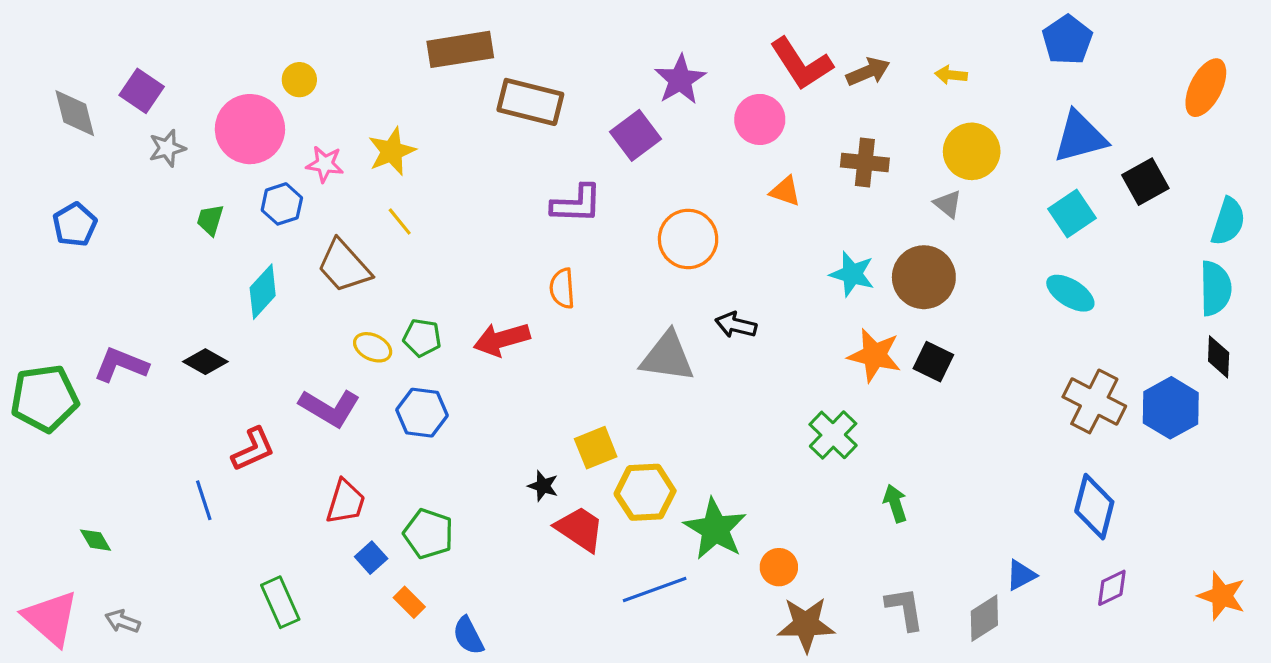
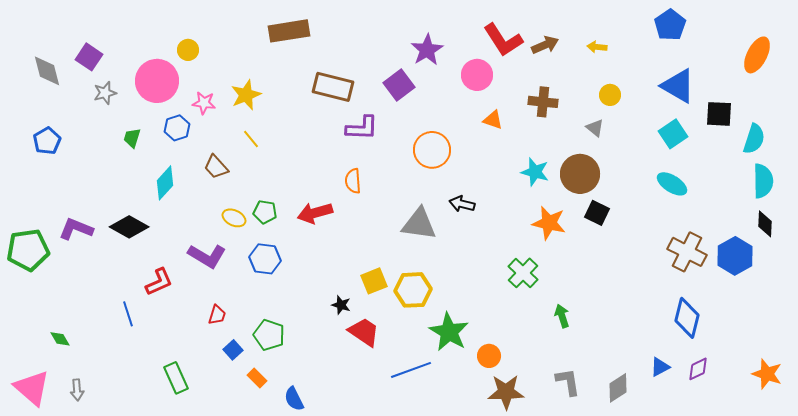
brown rectangle: (530, 102) -> (333, 87), moved
blue triangle: (1080, 137) -> (678, 86), turned 45
yellow circle: (972, 151) -> (610, 95), size x0.6
black square: (1145, 182) -> (719, 114), turned 32
cyan semicircle: (1228, 221) -> (754, 139), moved
brown trapezoid: (344, 266) -> (216, 167), size x0.7
black diamond: (205, 362) -> (129, 227), size x1.4
black square: (933, 362) -> (597, 213), moved
yellow hexagon: (645, 492) -> (413, 290), moved
red trapezoid: (346, 502) -> (217, 315), size x0.7
blue triangle: (1021, 575) -> (660, 367), moved
gray arrow: (123, 621) -> (77, 390), turned -115

